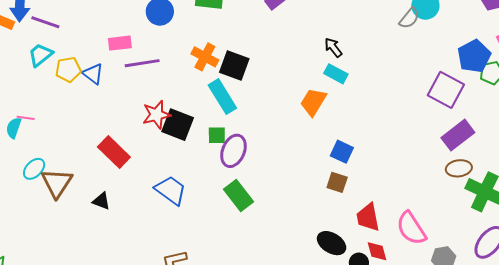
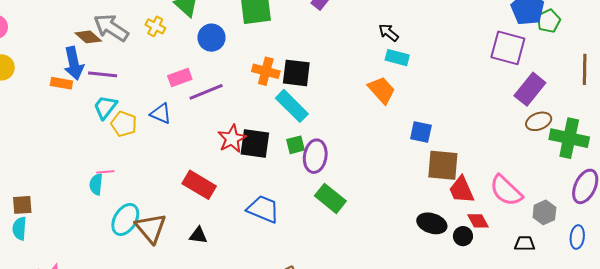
yellow pentagon: (68, 70) -> (124, 124), moved, turned -30
orange trapezoid: (313, 102) -> (382, 90), turned 120
cyan ellipse: (34, 169) -> (125, 220), size x1.4
brown square: (337, 182) -> (443, 165), moved, size x1.6

